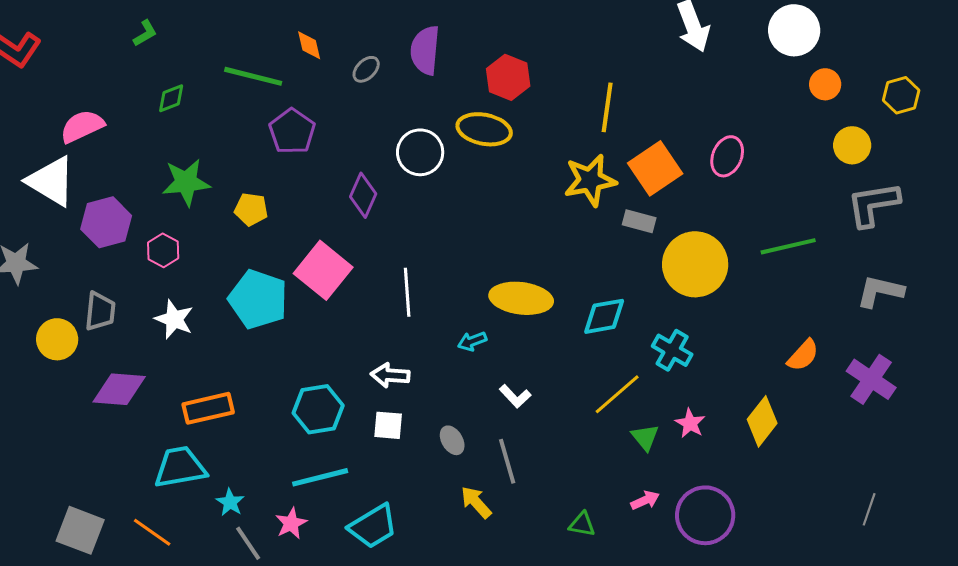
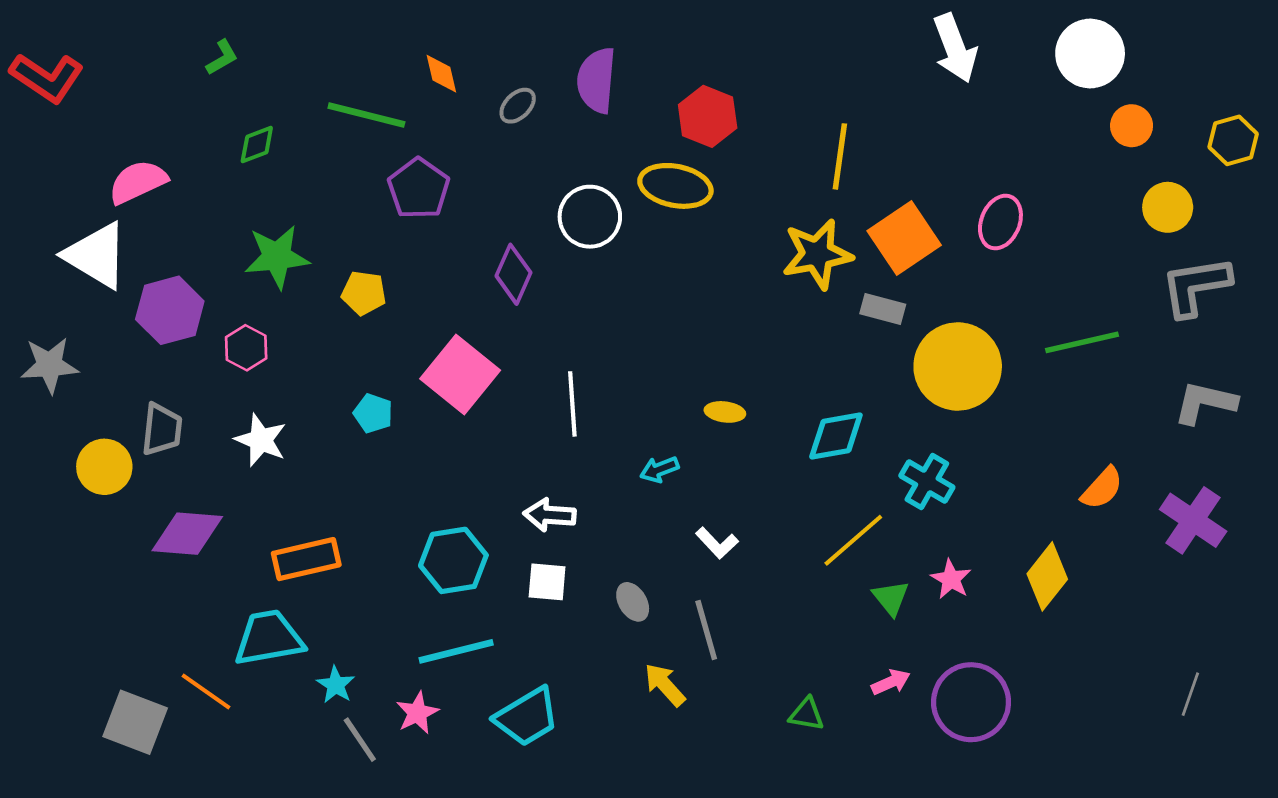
yellow ellipse: (521, 298) -> (725, 412), size x0.5
cyan pentagon: (258, 299) -> (373, 413), size x0.5
orange line: (152, 532) -> (206, 691), moved

